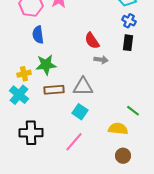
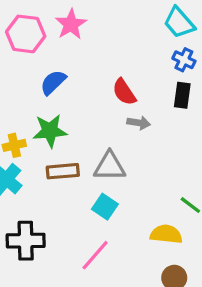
blue semicircle: (38, 35) -> (53, 82), moved, turned 54

